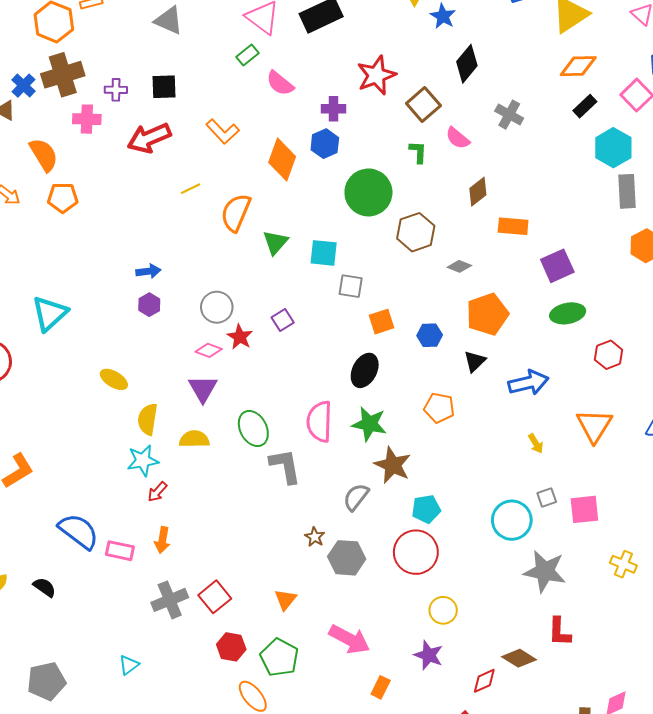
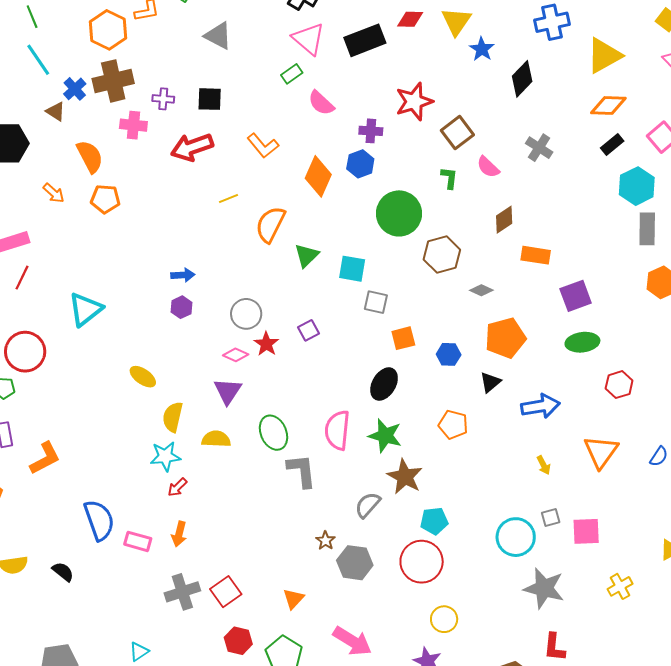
black diamond: (467, 64) -> (522, 79), moved
blue semicircle: (79, 531) -> (99, 520), turned 30
yellow cross: (623, 564) -> (620, 586), turned 35

